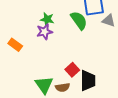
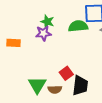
green semicircle: (79, 20) -> (78, 26), turned -66
orange rectangle: (15, 45) -> (14, 43), turned -40

